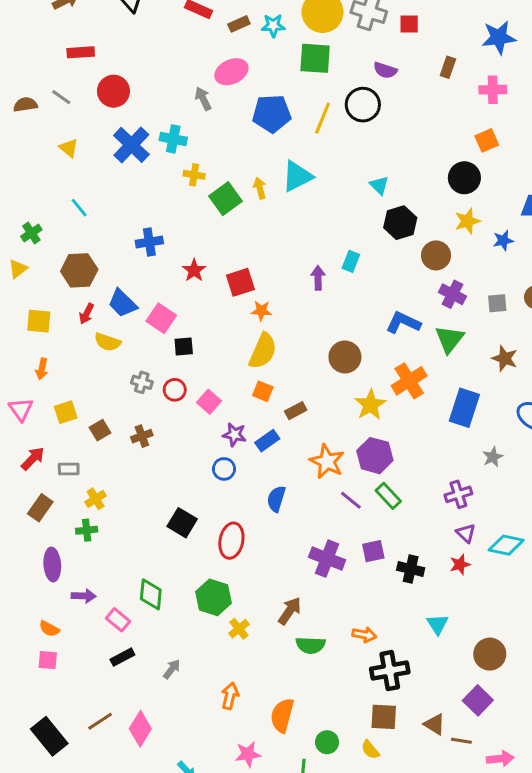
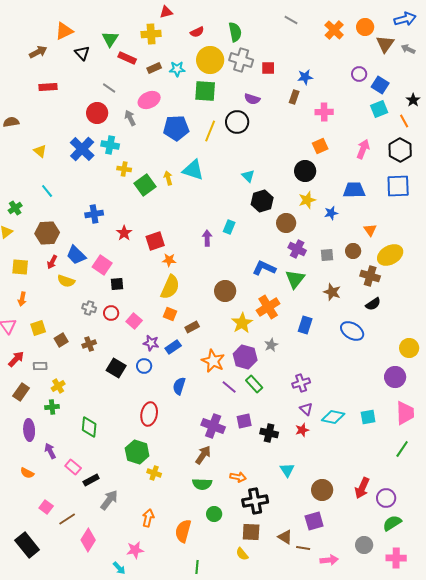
blue star: (499, 37) -> (305, 77), moved, size x0.7
red circle: (113, 91) -> (97, 113), moved
gray line: (61, 97) -> (109, 88), moved
cyan triangle: (297, 176) -> (193, 170), turned 45
blue rectangle: (464, 408) -> (305, 325), size x0.7
gray star: (493, 457) -> (271, 345), moved
black square: (182, 523) -> (116, 368), moved
green diamond: (151, 594) -> (89, 427), moved
purple arrow: (84, 596) -> (50, 451), turned -119
brown arrow: (290, 611) -> (203, 455), moved
yellow cross: (239, 629) -> (154, 473), turned -32
black rectangle: (122, 657) -> (91, 480), moved
pink square: (48, 660) -> (46, 507), moved, turned 32
gray arrow: (172, 669) -> (109, 500), size x1.5
purple square: (478, 700) -> (314, 521), turned 30
brown line: (100, 721) -> (67, 519), moved
green circle: (327, 742) -> (214, 514), moved
pink star: (248, 754) -> (135, 550), moved

